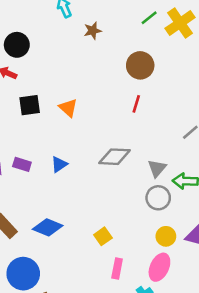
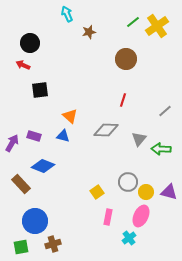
red line: (136, 104) -> (123, 100), moved
orange triangle: (68, 108) -> (70, 116), moved
blue triangle: (59, 164) -> (63, 136), turned 48
gray circle: (158, 198) -> (128, 182), moved
blue diamond: (48, 227) -> (43, 166), moved

